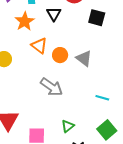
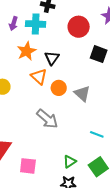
black triangle: (54, 14) -> (52, 58), moved
green triangle: (68, 126) -> (70, 162), moved

